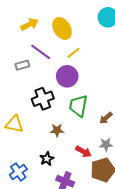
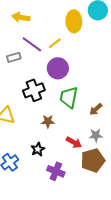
yellow arrow: (30, 24) -> (21, 17), turned -144
yellow ellipse: (62, 28) -> (74, 21), moved, turned 30
yellow line: (73, 53) -> (55, 43), moved

